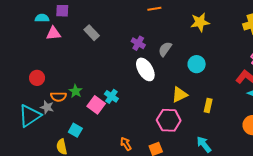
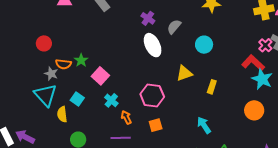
cyan cross: (111, 96) -> (111, 100), moved
cyan triangle: (30, 116) -> (45, 95), moved, turned -45
pink hexagon: (169, 120) -> (152, 95), moved

